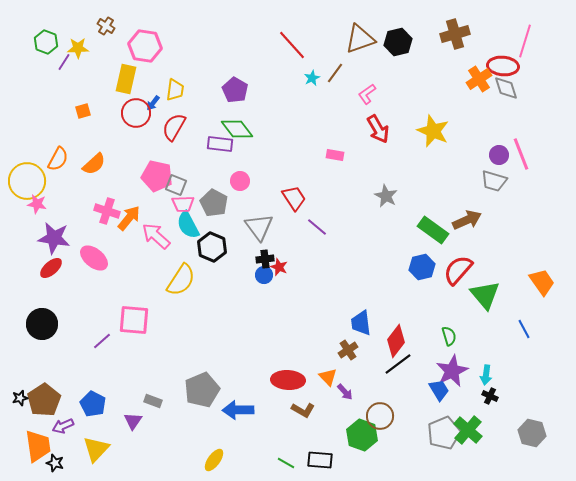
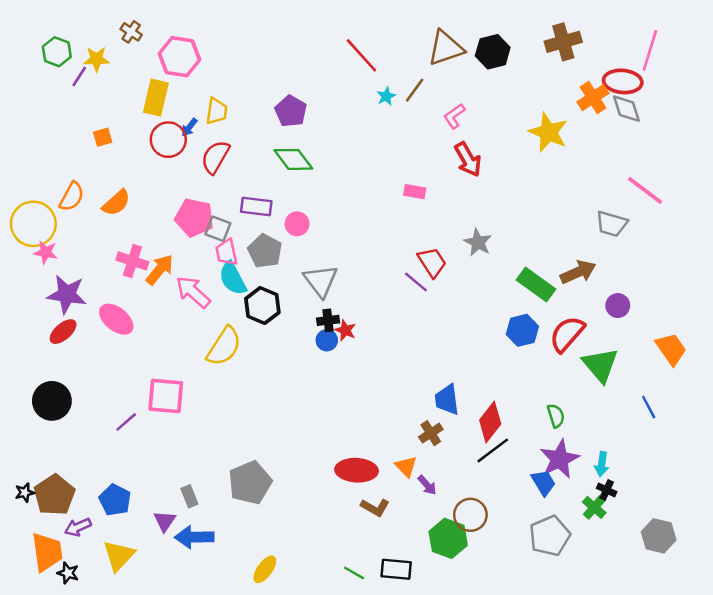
yellow star: (433, 131) -> (548, 132), moved
purple rectangle: (220, 144) -> (256, 206), moved
pink line: (521, 154) -> (645, 190), turned -32
purple circle: (499, 155) -> (618, 306), moved
red trapezoid: (294, 198) -> (432, 262), moved
pink trapezoid: (183, 204) -> (226, 252), turned 80
purple line: (317, 227) -> (416, 282), moved
gray rectangle: (153, 401) -> (189, 496), turned 48
blue arrow: (238, 410) -> (194, 537), moved
green cross: (468, 430) -> (594, 507), moved, size x0.7

